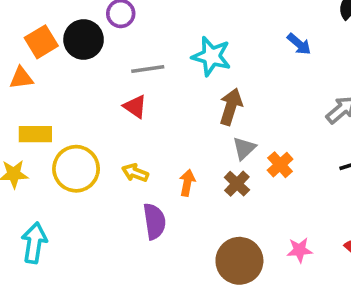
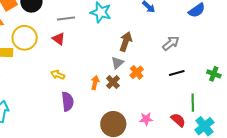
brown arrow: (231, 107) -> (126, 42), moved
yellow circle: (76, 169) -> (25, 38), moved
orange arrow: (187, 183) -> (95, 83), moved

